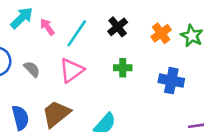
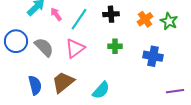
black cross: (118, 27) -> (111, 14), turned 35
gray semicircle: (32, 69) -> (44, 47), size x1.5

